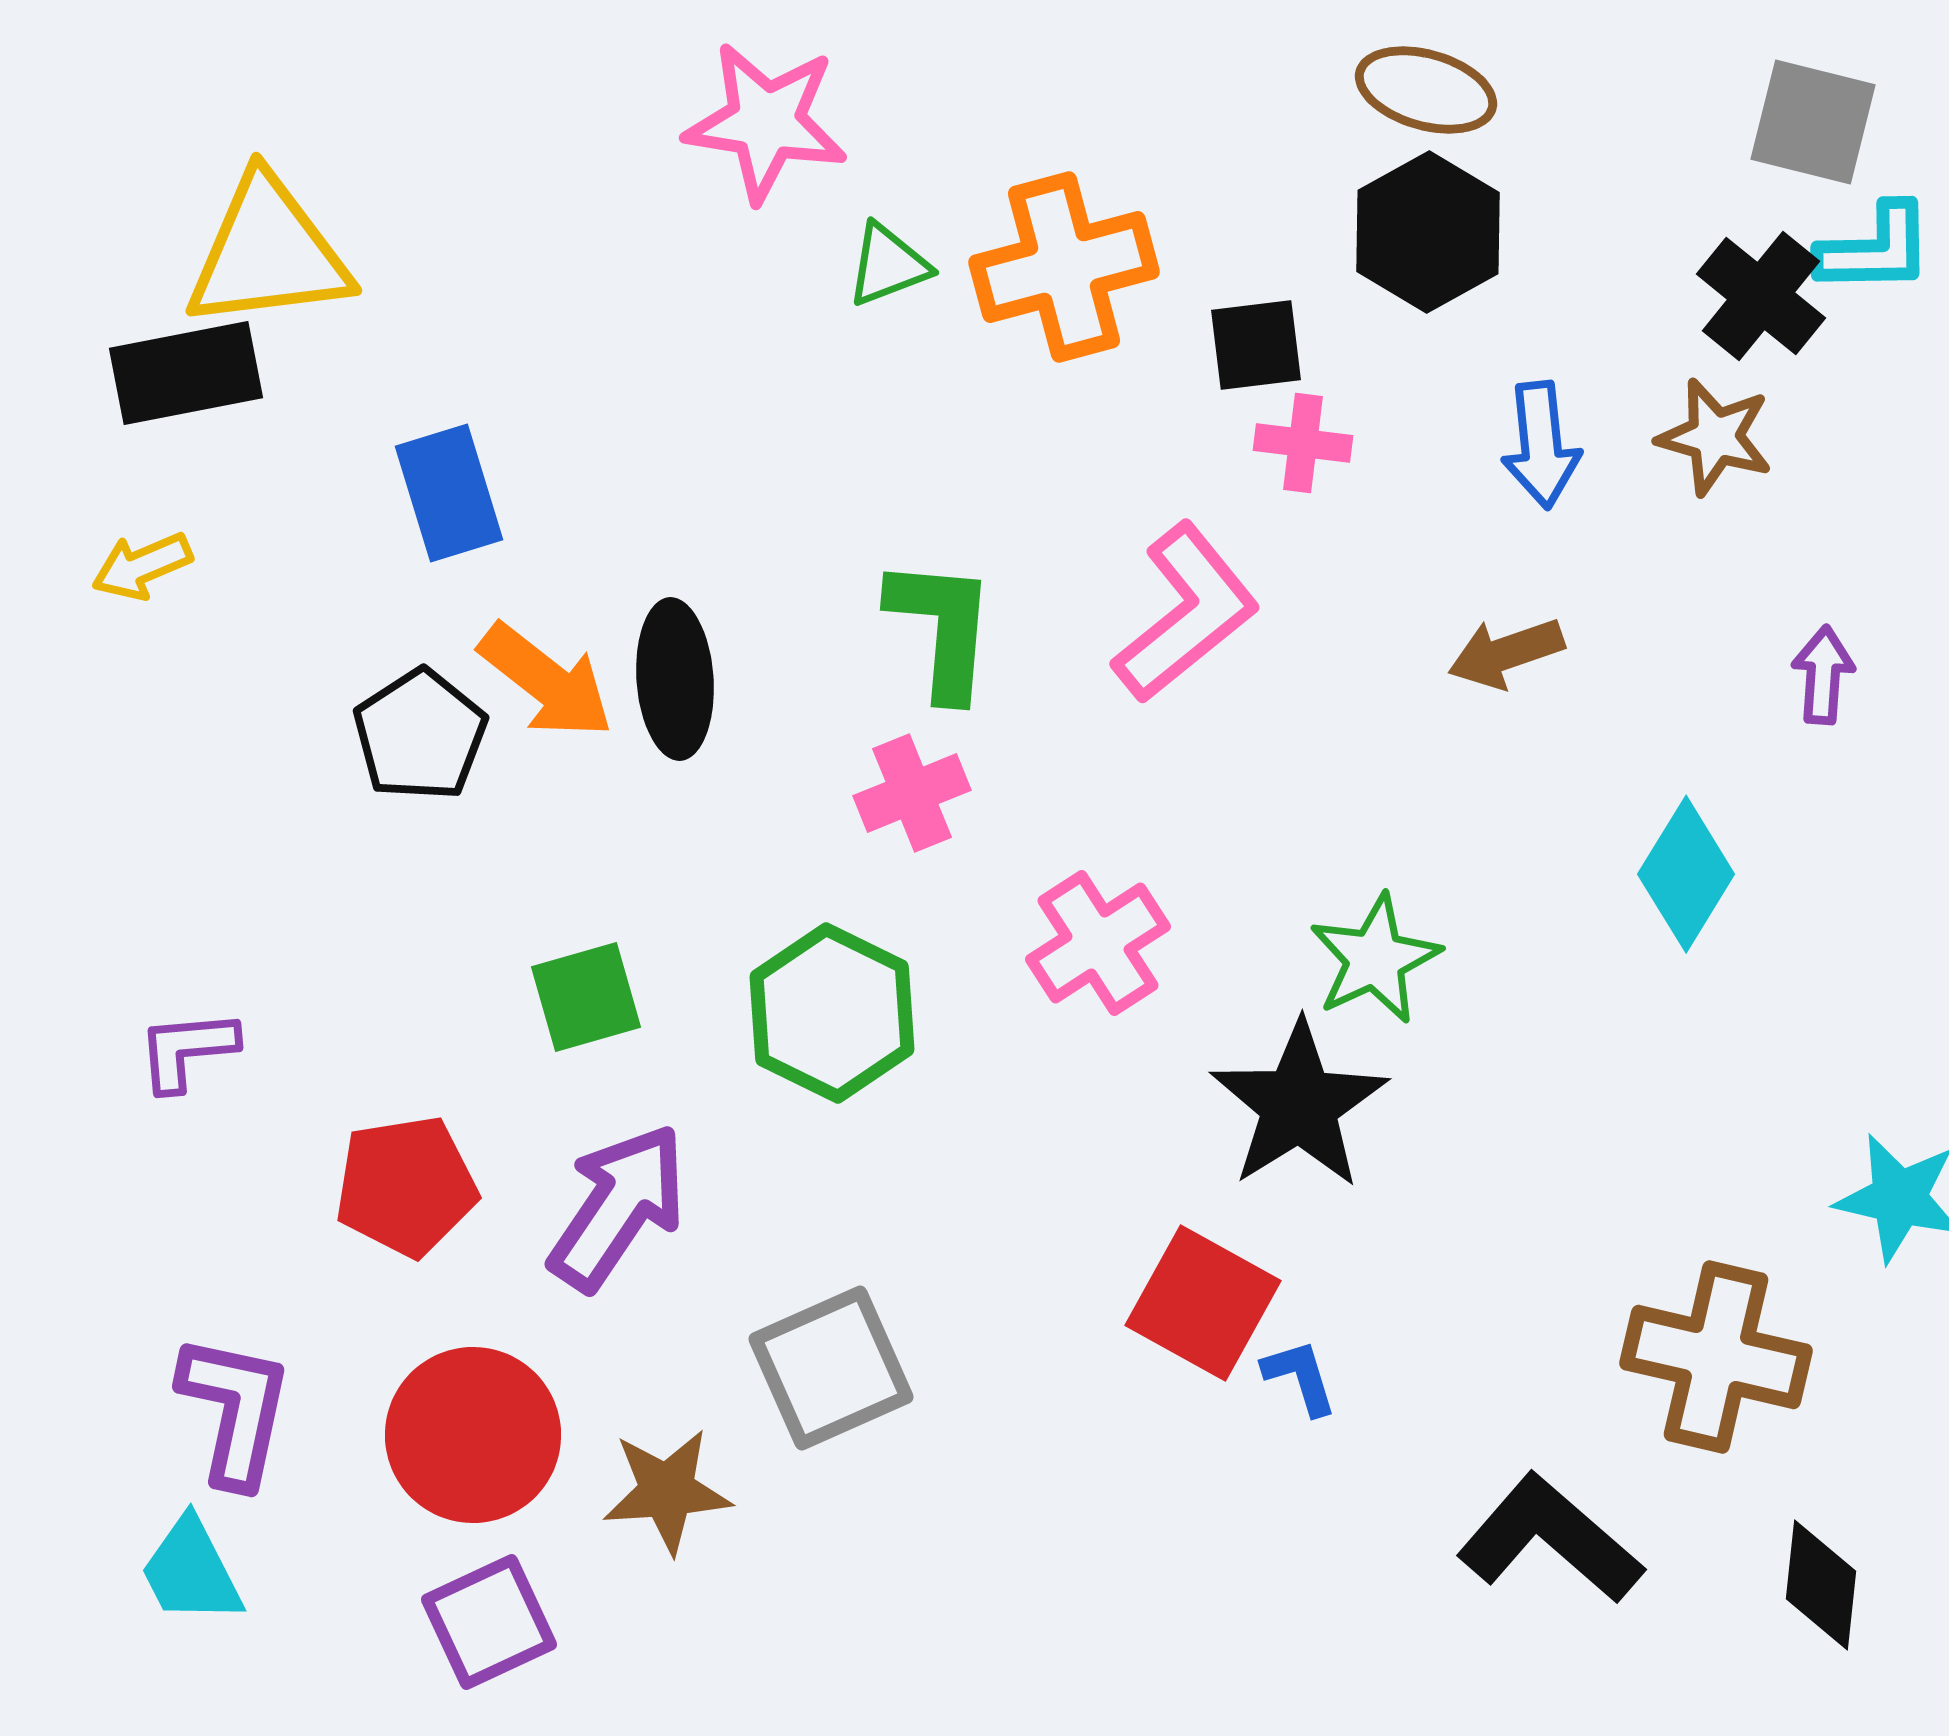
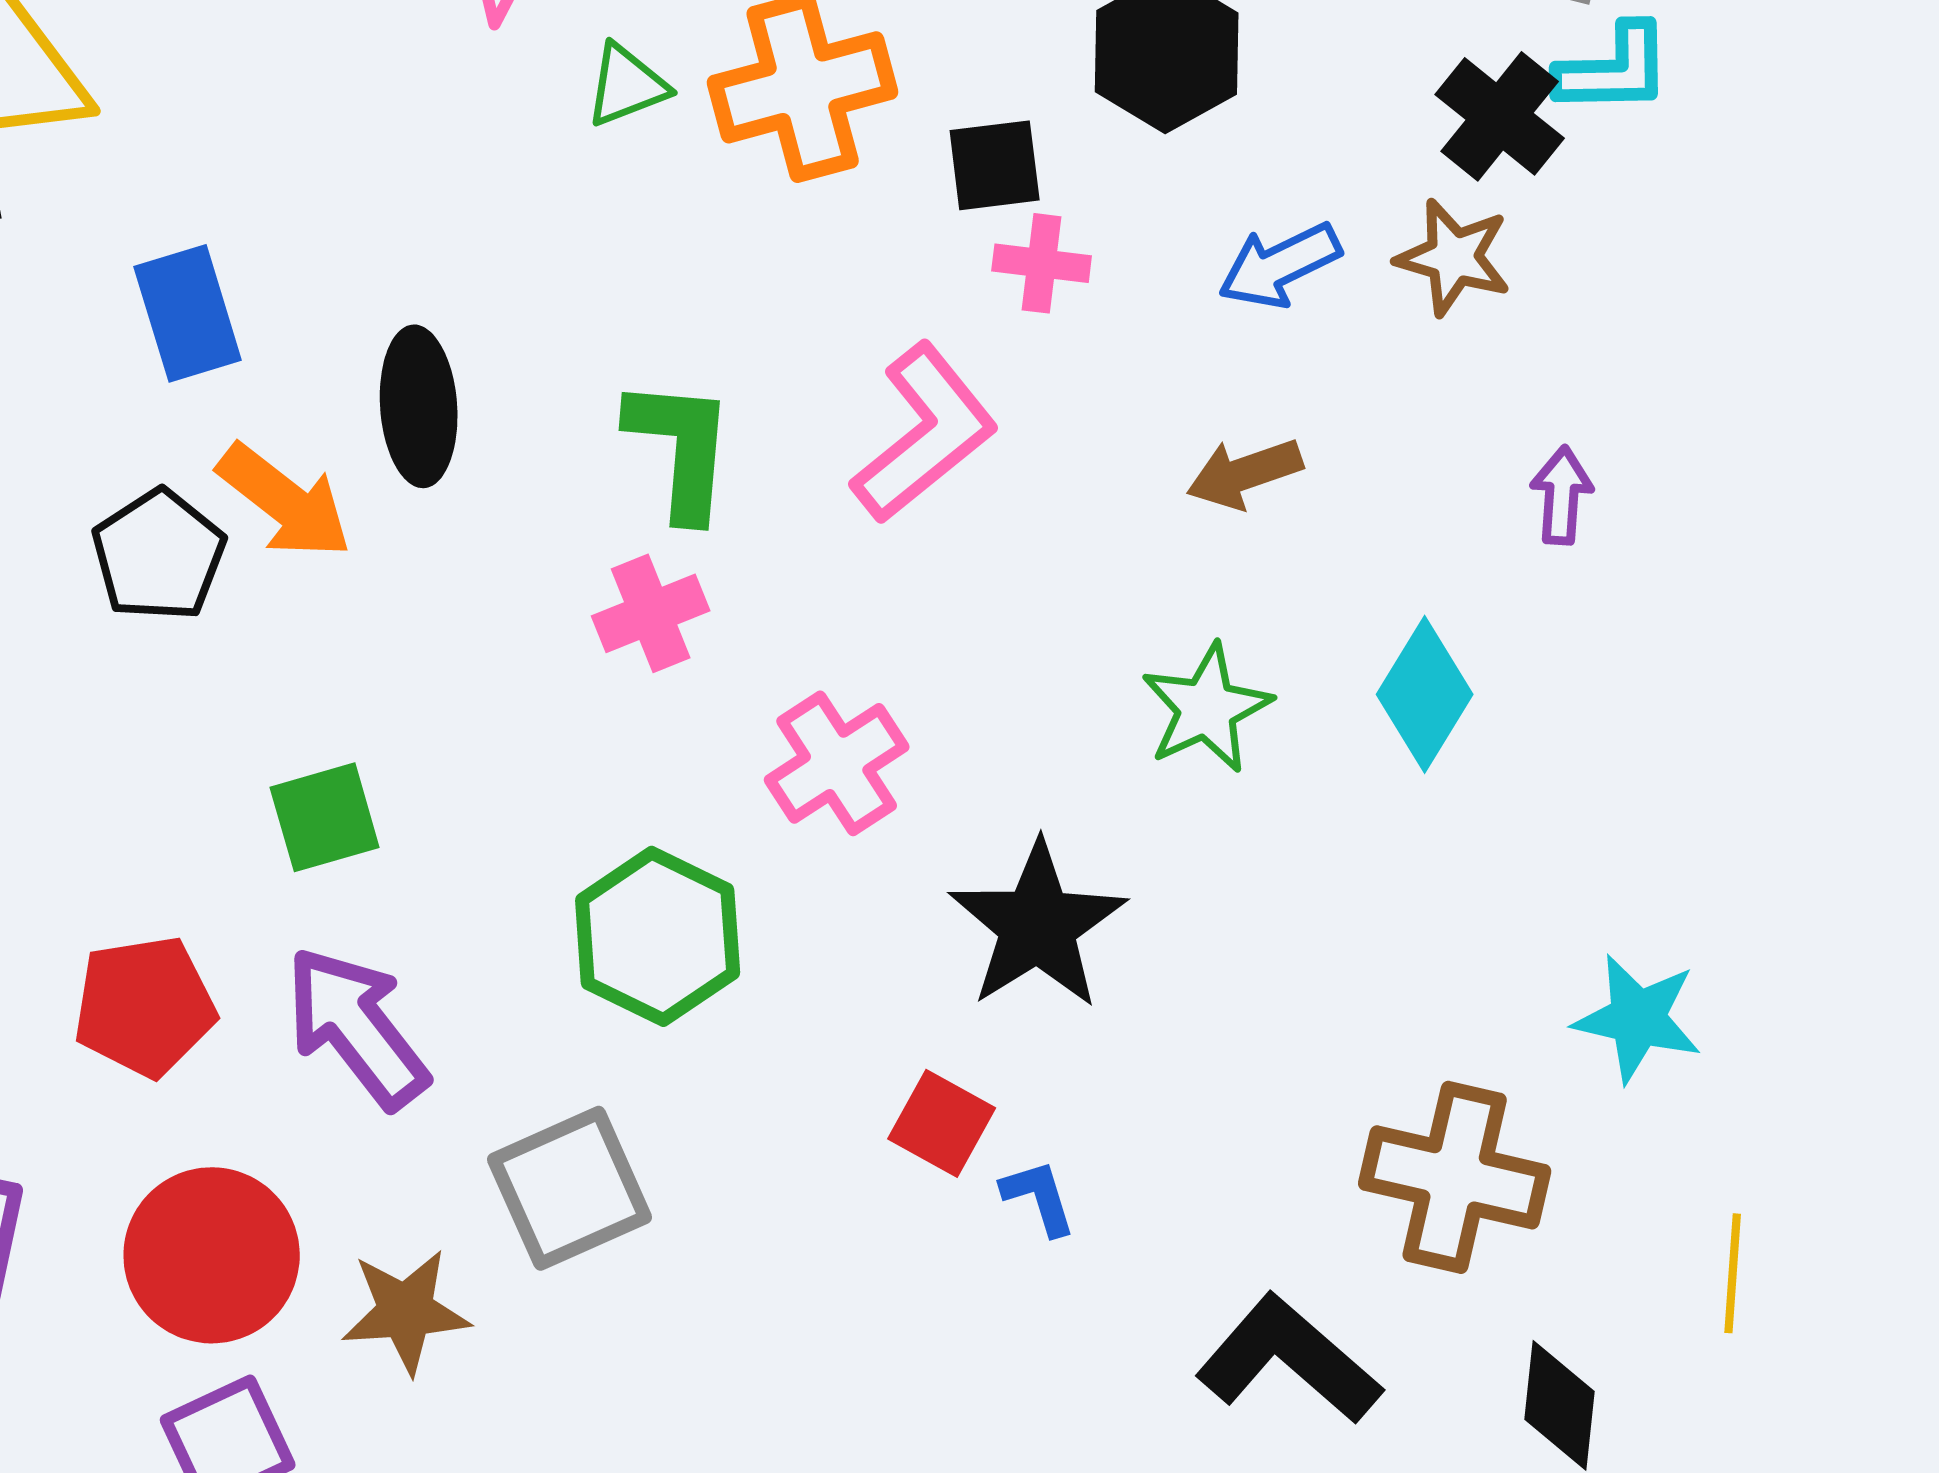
blue arrow: (1541, 445) -> (1280, 265), turned 70
black ellipse: (675, 679) -> (419, 406), moved
green star: (1375, 959) -> (1207, 708), moved
green hexagon: (832, 1013) -> (658, 936), moved
purple arrow: (618, 1207) -> (357, 1027), turned -72
red square: (1203, 1303) -> (942, 1123), size x0.7

